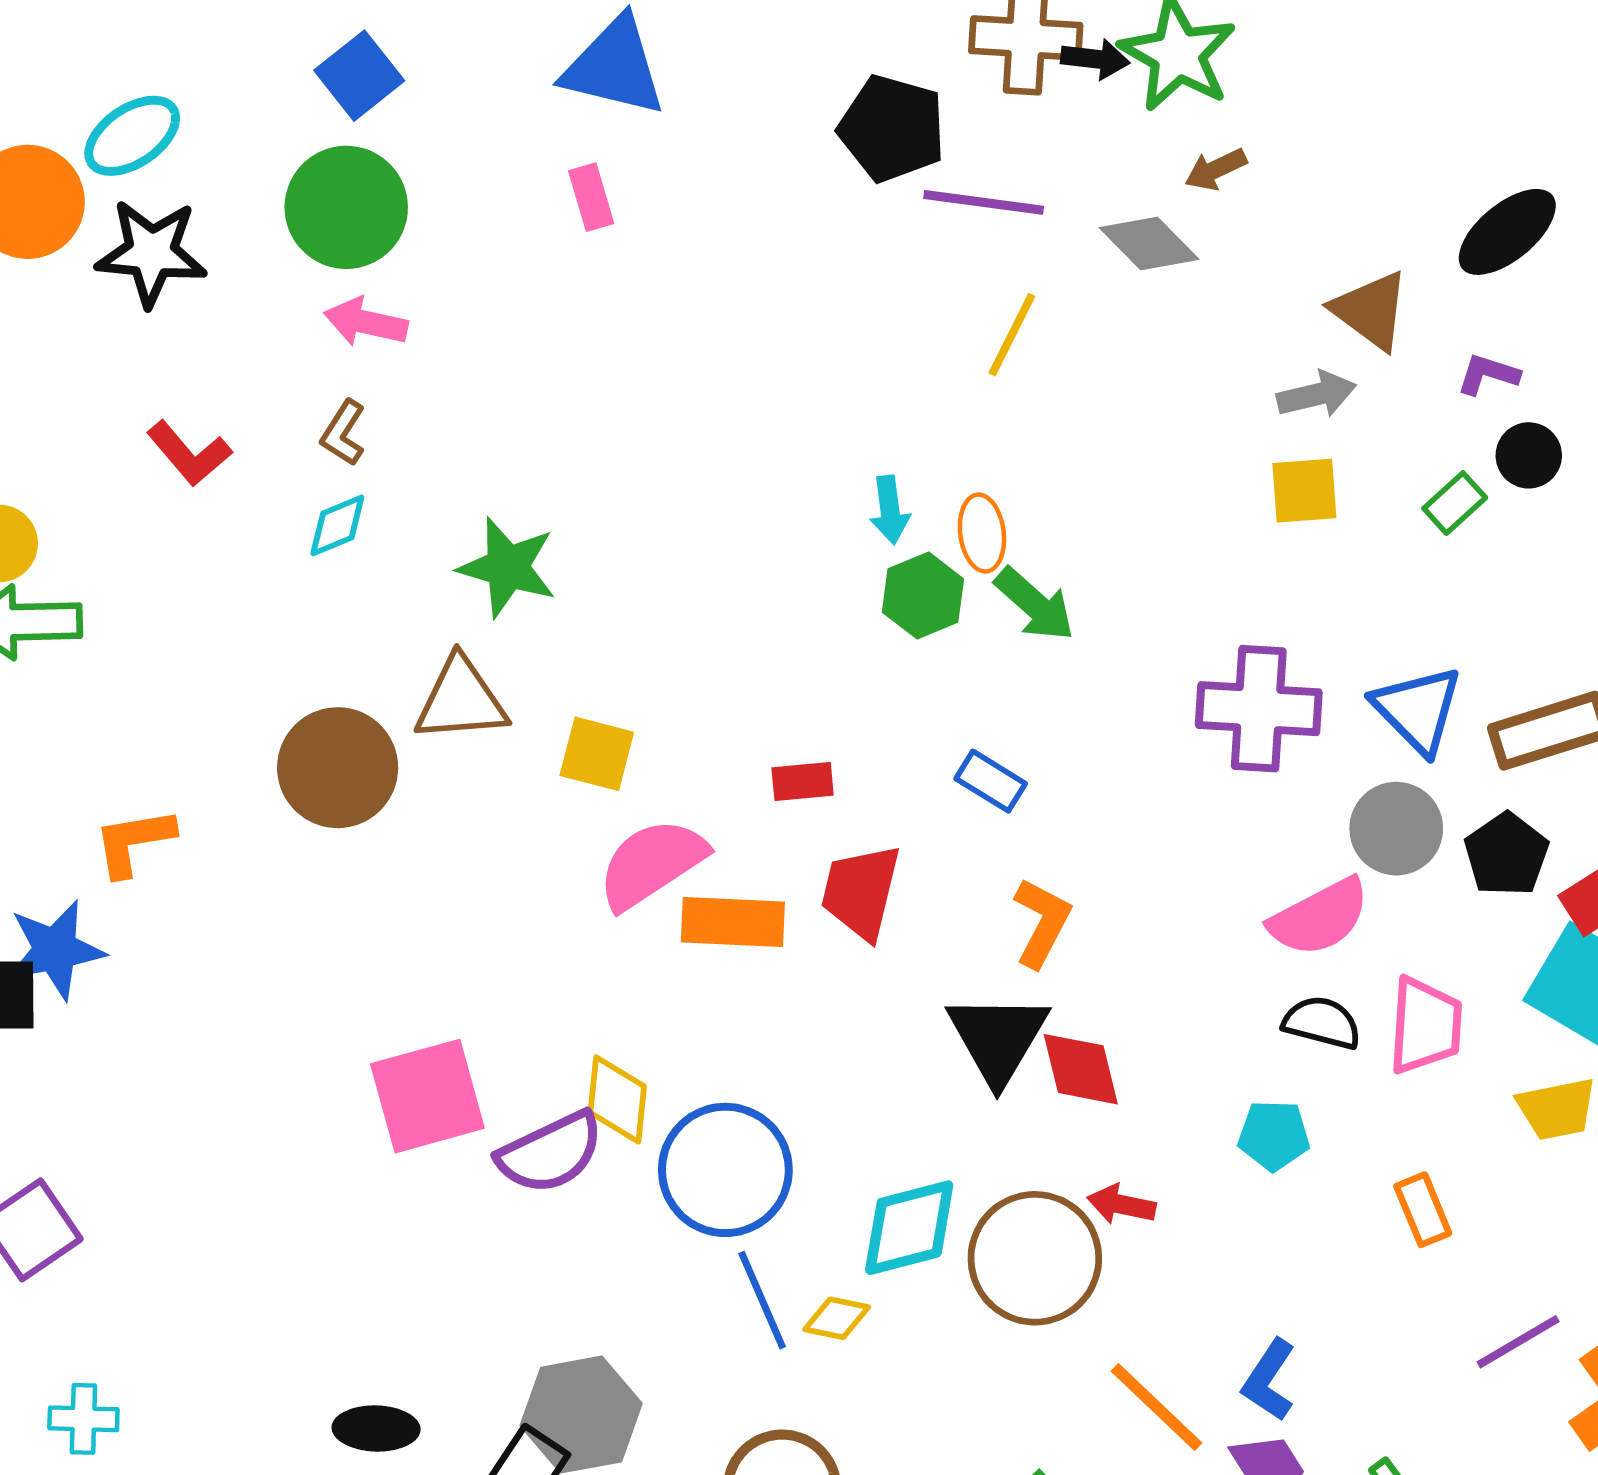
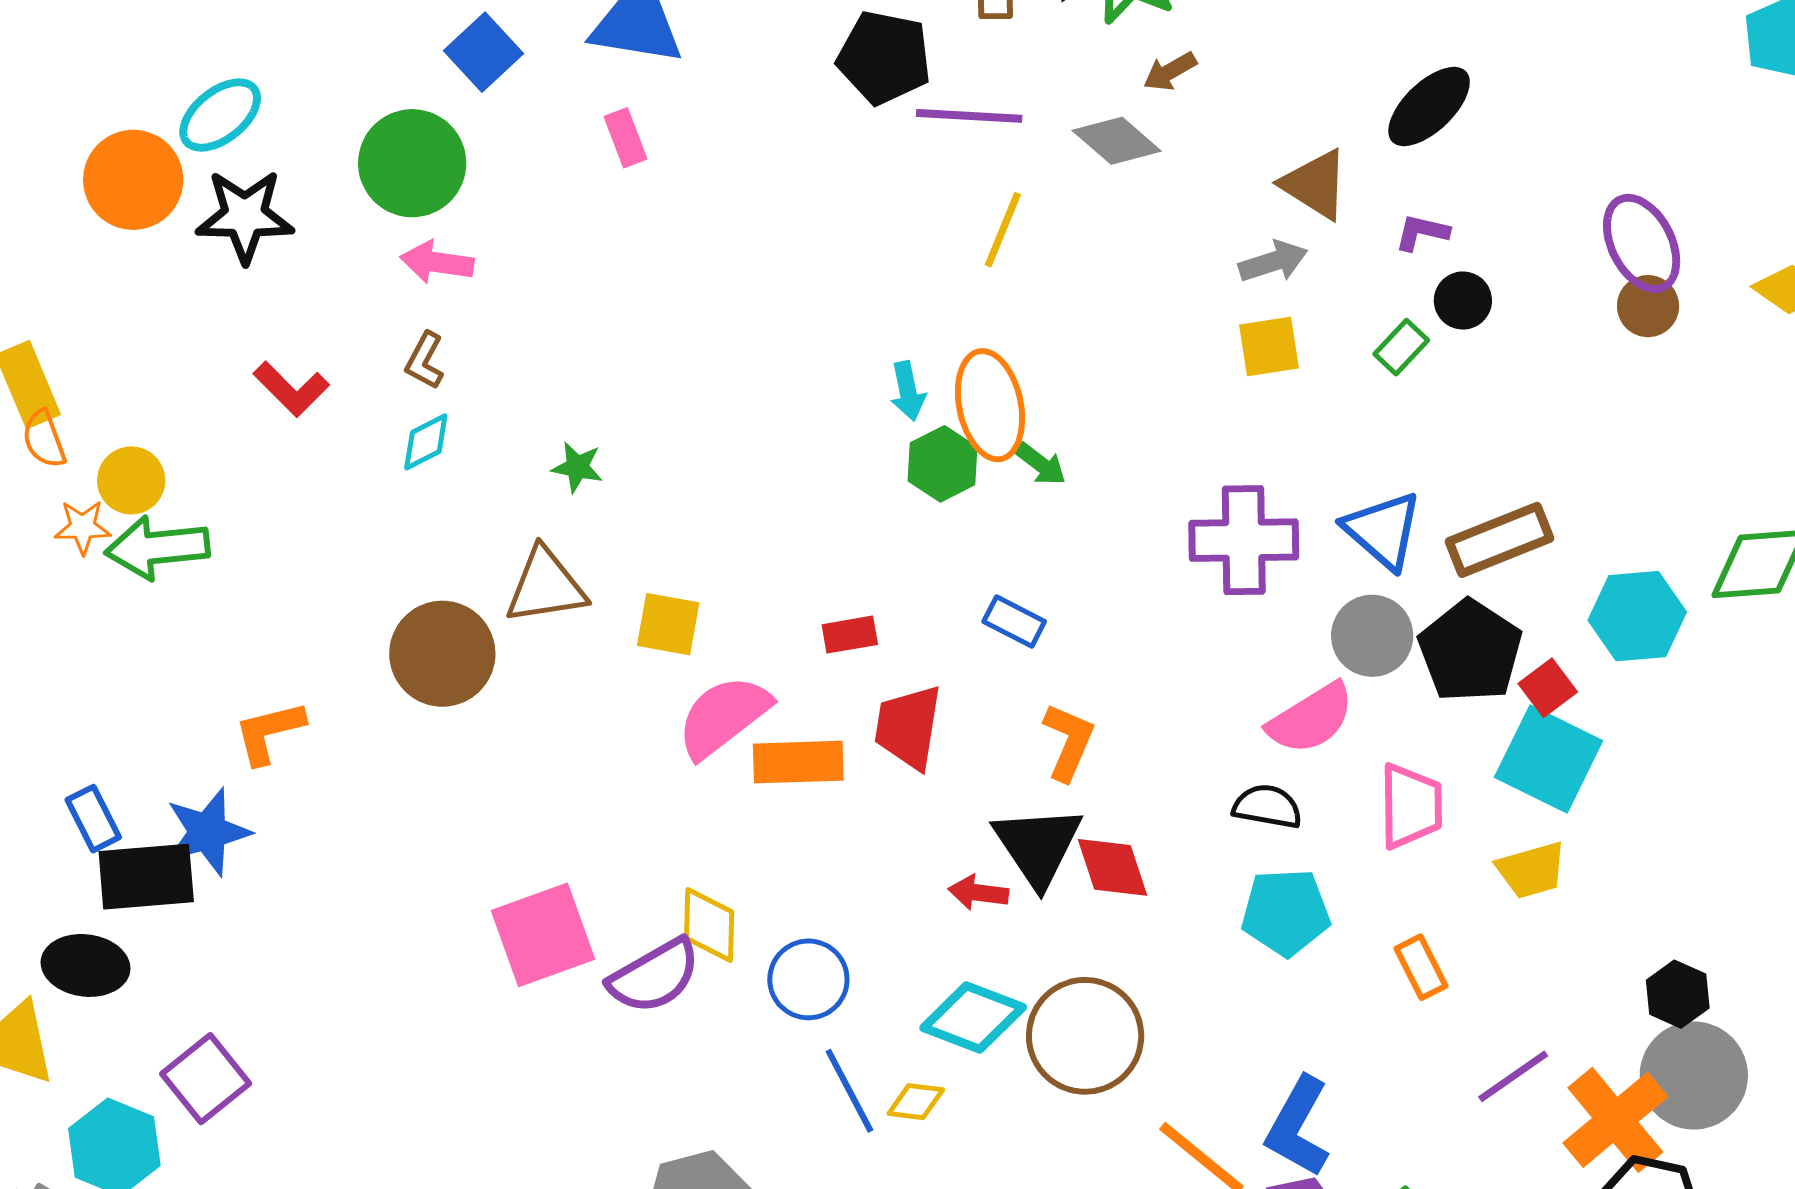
blue square: (359, 76) -> (483, 52), moved
orange ellipse: (982, 533) -> (990, 405), size x1.6
green star: (507, 567) -> (577, 467), size x0.6
green arrow: (1035, 604) -> (1041, 464), size x0.7
black pentagon: (1506, 854) -> (1470, 651), size x1.4
black semicircle: (1322, 1023) -> (1267, 807), moved
cyan pentagon: (1274, 1135) -> (1286, 912), size x1.4
blue circle: (725, 1170) -> (808, 979), size x0.7
red arrow: (1121, 1204) -> (978, 893), moved
cyan diamond: (909, 1228) -> (973, 1018), turned 40
blue L-shape: (1269, 1380) -> (1298, 1127), size x1.4

